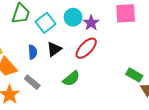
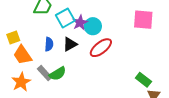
cyan circle: (73, 17) -> (93, 26), moved
purple star: (91, 23) -> (80, 23), moved
green semicircle: (71, 79) -> (58, 74), moved

